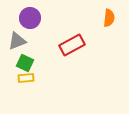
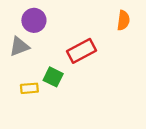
green square: (25, 63) -> (53, 77), moved

